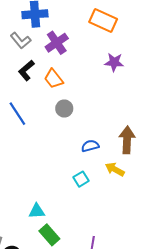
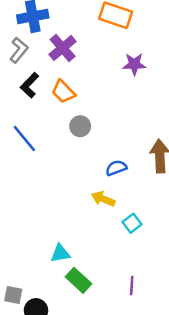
gray L-shape: (21, 41) -> (19, 50), turned -95
yellow arrow: (115, 169) -> (103, 199), moved
cyan square: (81, 179) -> (132, 223), moved

